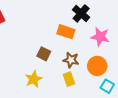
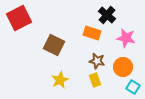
brown square: (44, 54) -> (54, 45), moved, size x1.5

